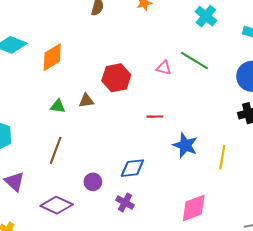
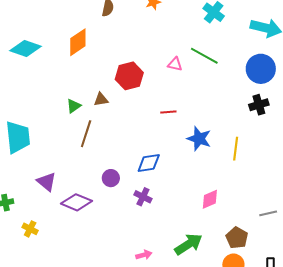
orange diamond: (52, 57) -> (78, 42), moved
green triangle: (58, 106) -> (74, 106), turned -42
brown line: (56, 150) -> (86, 134), moved
purple triangle: (14, 181) -> (47, 182), moved
pink diamond: (194, 208) -> (210, 199), size x0.7

